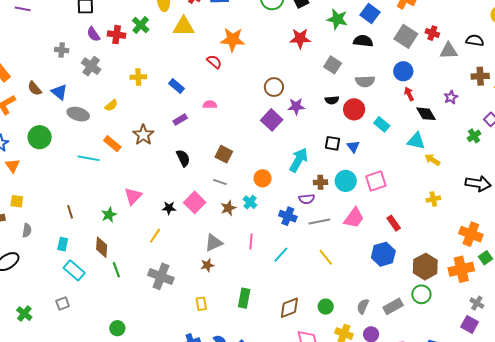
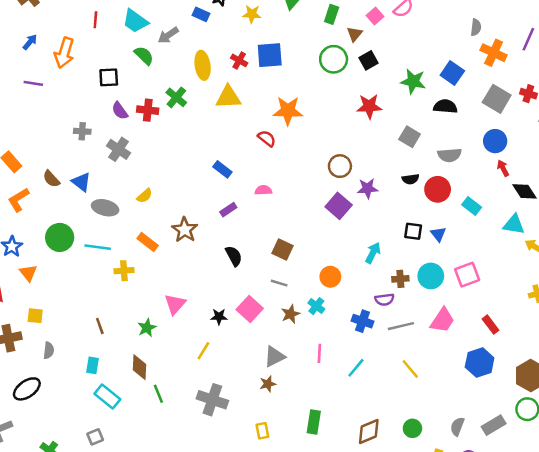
yellow cross: (138, 77) -> (124, 271), moved
cyan line: (89, 158) -> (98, 247), moved
cyan arrow: (299, 160) -> (373, 253), size x0.7

